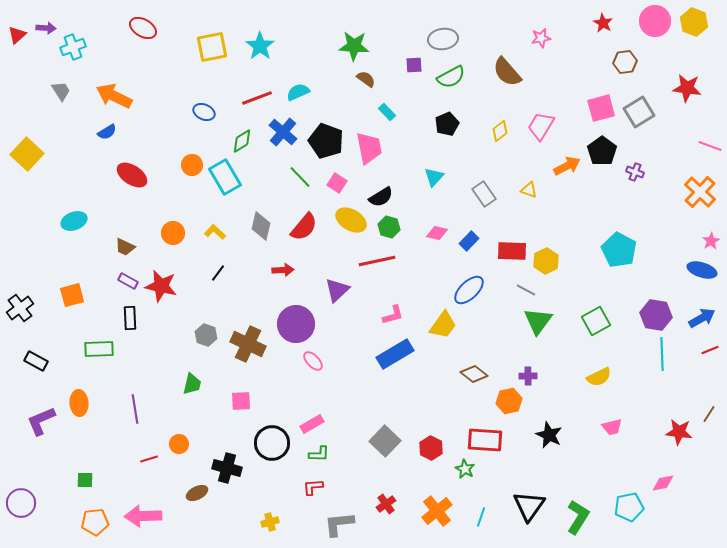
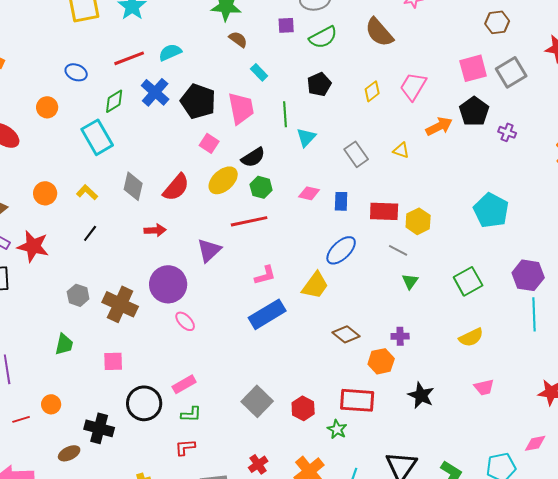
orange circle: (192, 165) -> (47, 107), moved
green line: (300, 177) -> (285, 114), moved, turned 40
yellow ellipse: (351, 220) -> (223, 180), turned -72
blue rectangle: (469, 241) -> (341, 201), turned -42
green triangle: (538, 321) -> (410, 281), size x0.6

